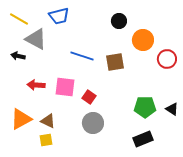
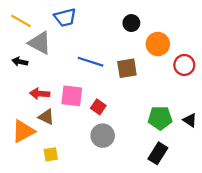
brown triangle: (48, 121) -> (46, 117), moved
black rectangle: (143, 139) -> (158, 153), turned -36

